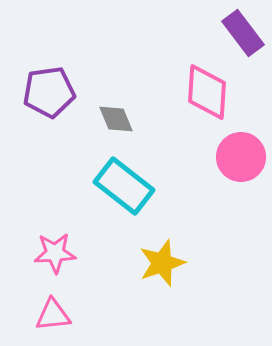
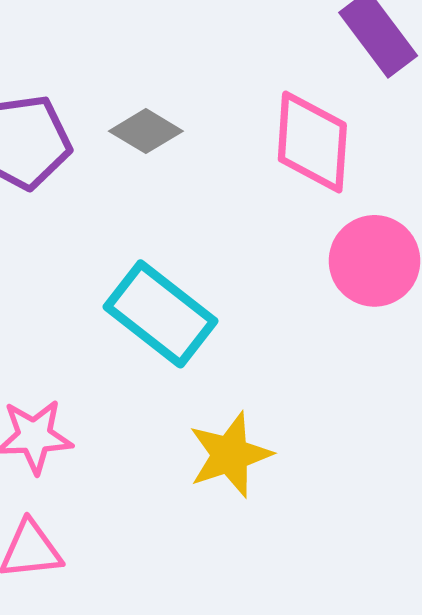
gray diamond: (116, 119) -> (146, 131), moved, turned -36

